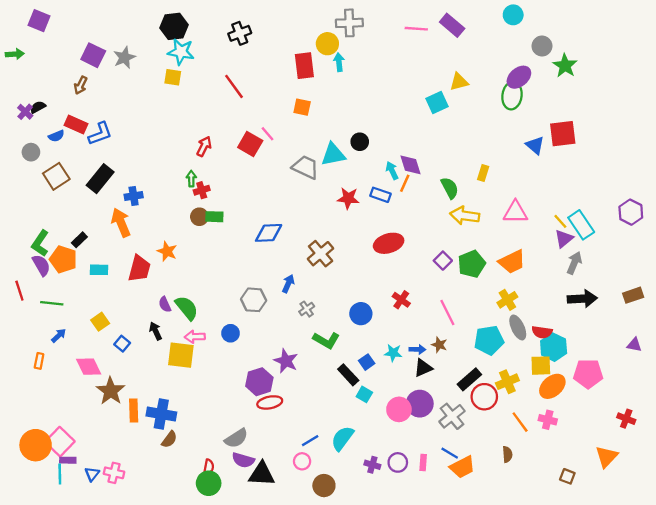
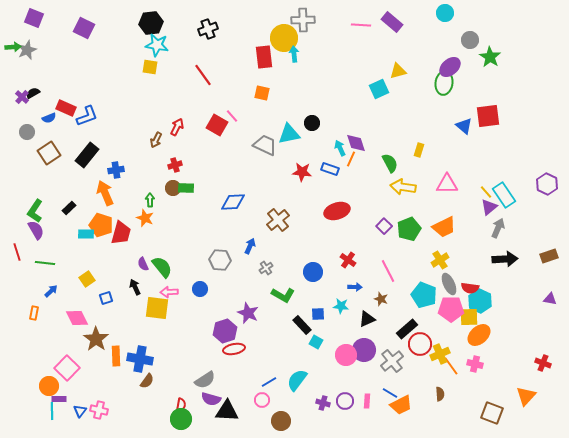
yellow circle: (327, 44) -> (284, 38), size x1.4
purple square: (93, 55) -> (84, 28), moved
gray star: (124, 58) -> (27, 50), moved
brown arrow: (81, 85) -> (156, 140), moved
green arrow: (191, 179) -> (150, 200), moved
orange pentagon: (63, 259) -> (101, 225), moved
cyan pentagon: (489, 340) -> (424, 295), turned 30
blue square: (122, 344) -> (106, 298), turned 32
blue arrow: (417, 349) -> (355, 287), moved
blue square: (367, 362) -> (318, 314), turned 32
pink pentagon: (588, 374) -> (451, 309), moved
yellow cross: (507, 382) -> (440, 354), moved
pink square: (60, 442) -> (67, 368), moved
orange circle: (36, 445) -> (49, 386), moved, size x0.7
brown square: (567, 476) -> (492, 413), size x1.6

